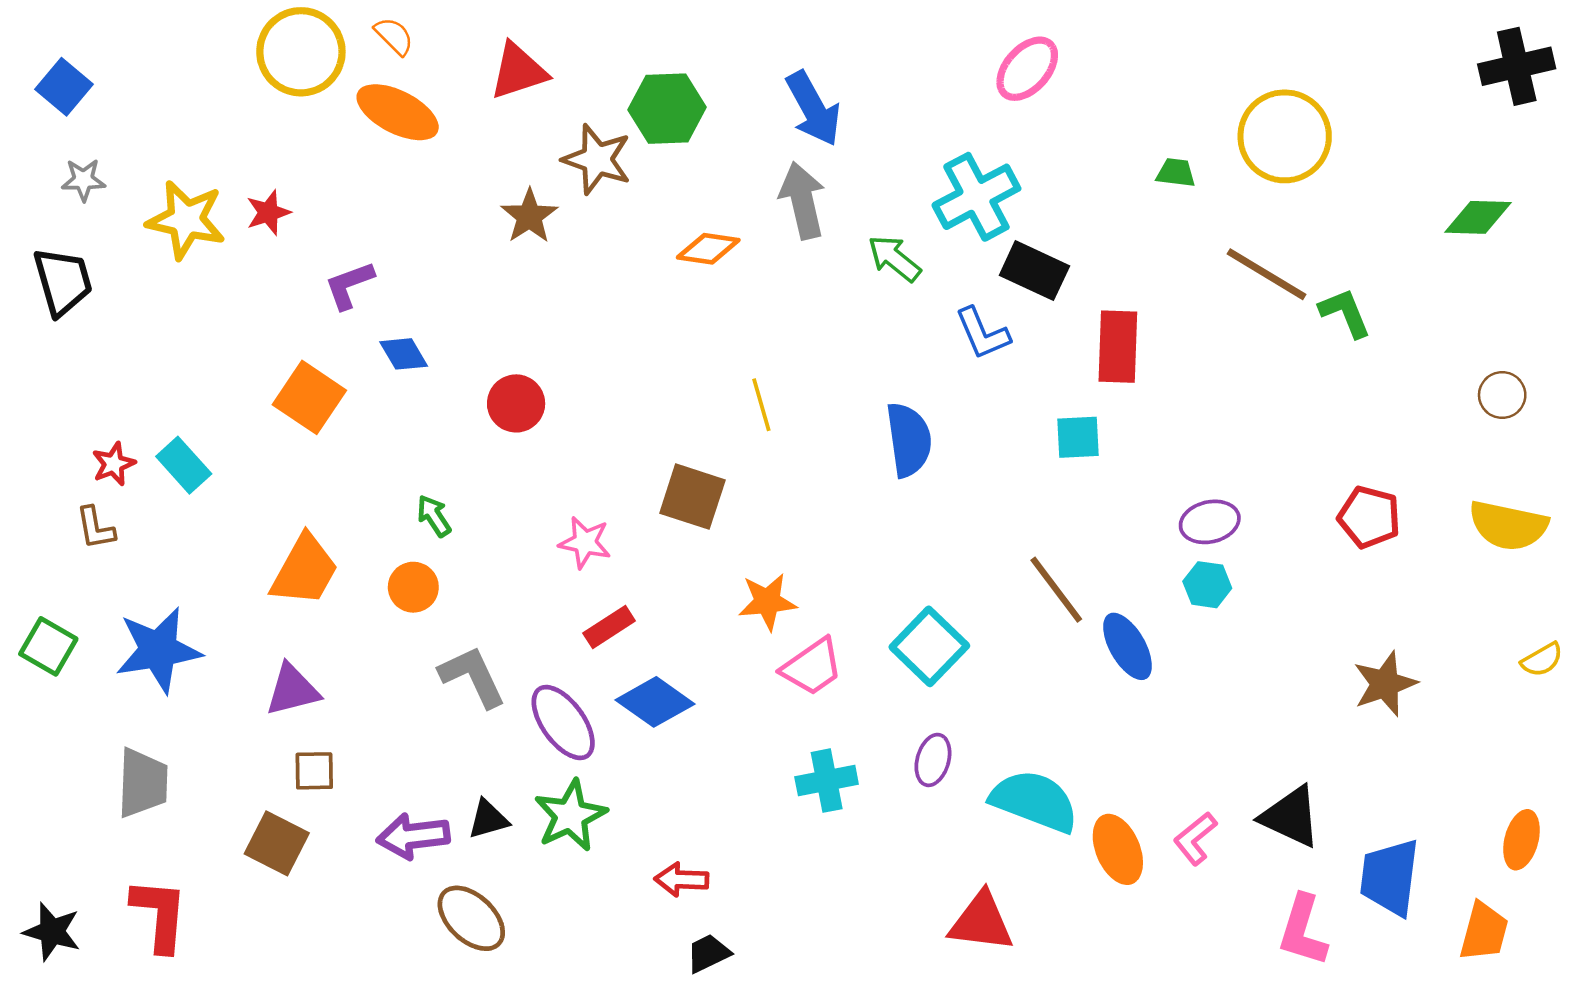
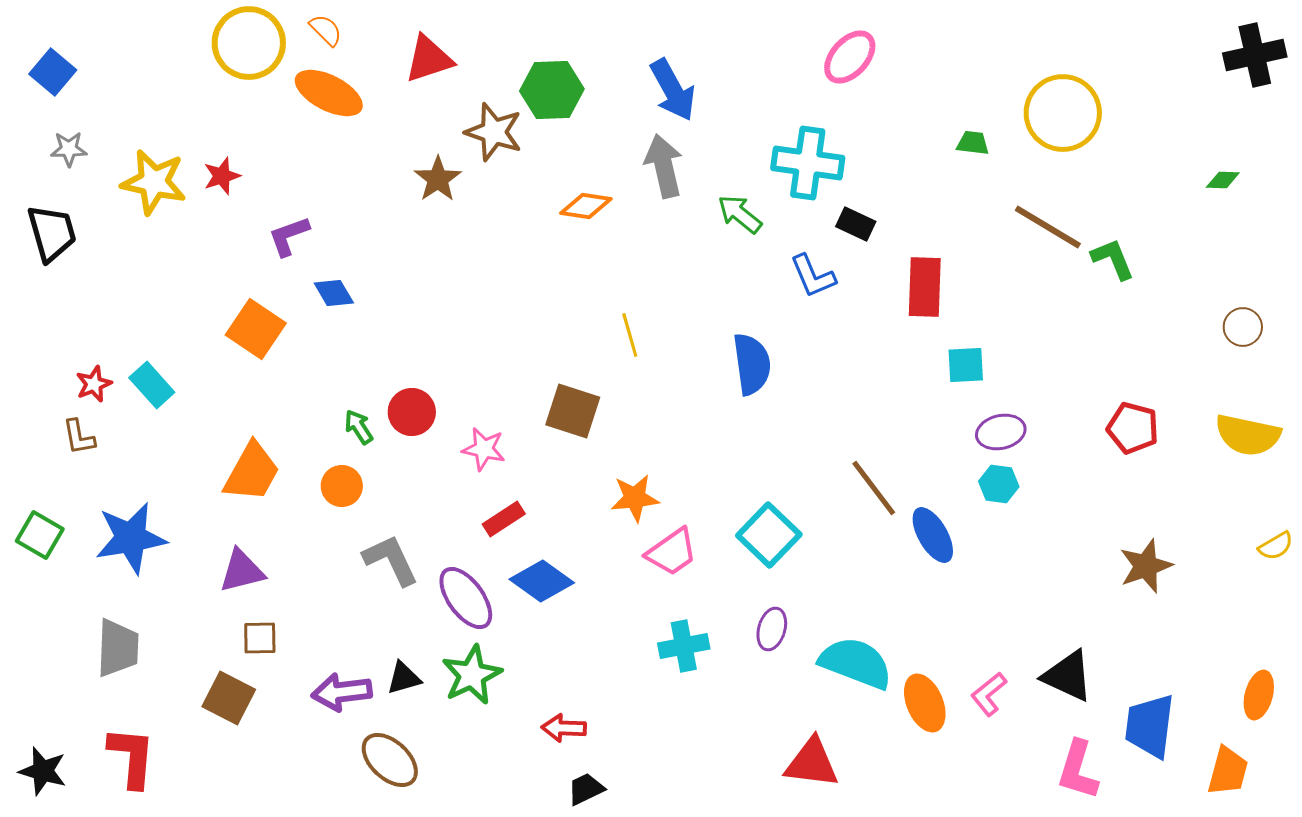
cyan cross: (976, 197) -> (808, 163), turned 36
green diamond: (1478, 217) -> (1223, 180), size x0.6
black rectangle: (1034, 271) -> (856, 224), size x0.7
red circle: (516, 403) -> (412, 412), moved
cyan square: (1078, 437) -> (966, 365), moved

